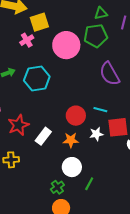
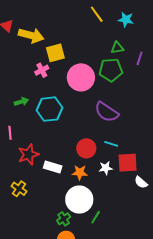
purple semicircle: (110, 74) -> (107, 112), moved, turned -30
white rectangle: (43, 136) -> (53, 167), turned 66
yellow cross: (11, 160) -> (19, 189), turned 35
white circle: (72, 167) -> (79, 200), size x1.4

